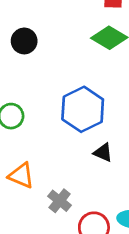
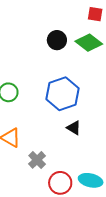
black circle: (24, 41) -> (57, 40), moved

